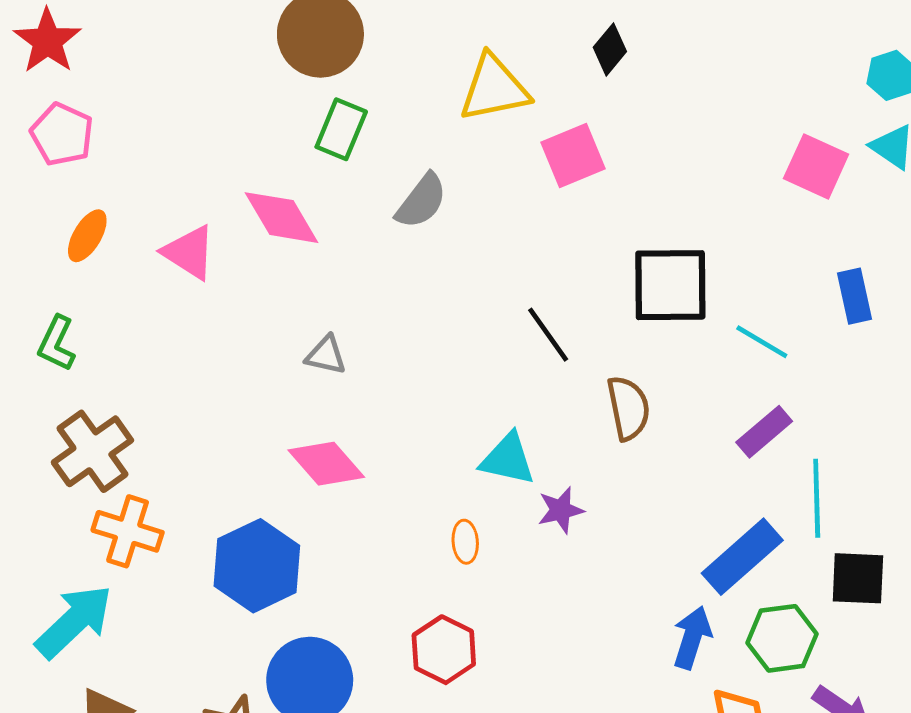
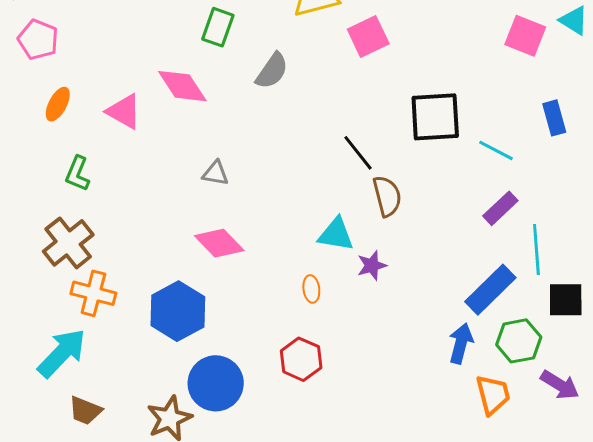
green L-shape: (57, 343) -> (77, 174), moved
brown semicircle: (628, 408) -> (387, 196), moved

